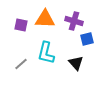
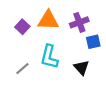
purple cross: (74, 21) -> (79, 22), turned -36
purple square: (21, 25) -> (22, 27), turned 32

